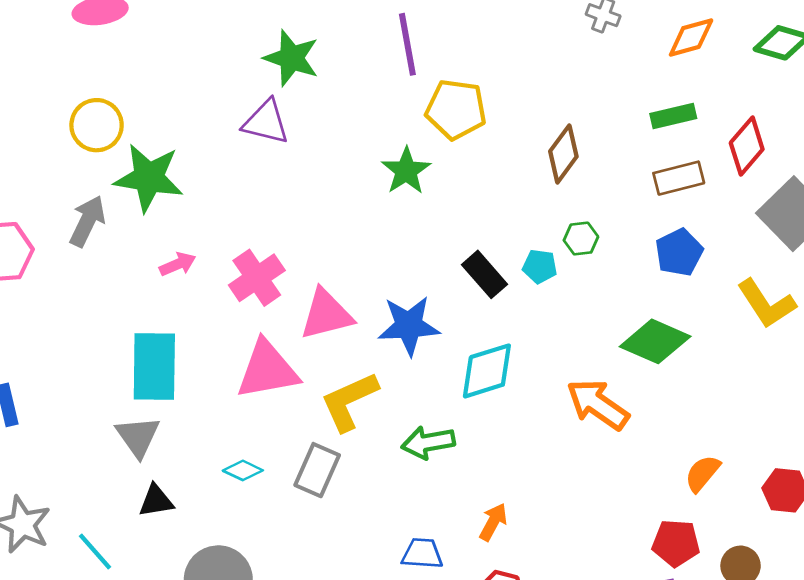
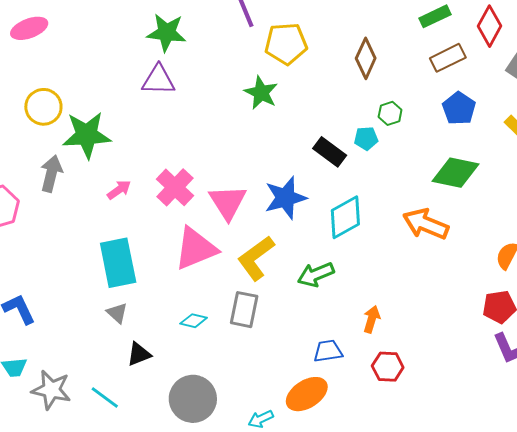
pink triangle: (326, 314) -> (228, 202), turned -36
gray triangle: (138, 437) -> (117, 313), size x0.7

